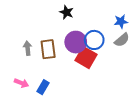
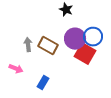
brown rectangle: (48, 49) -> (48, 46), turned -54
pink arrow: (21, 83) -> (16, 69), moved

